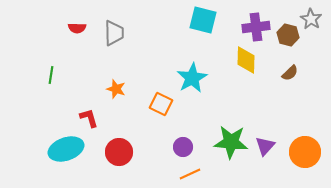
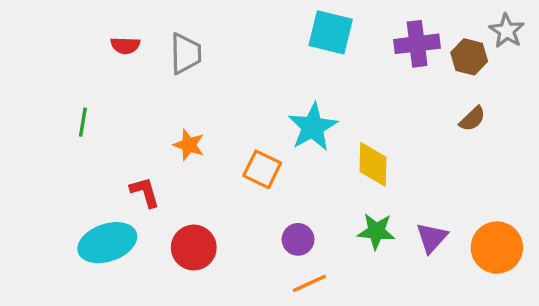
yellow diamond: (246, 60) -> (373, 164), moved
green star: (231, 142) -> (376, 231), size x0.7

